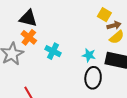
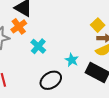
black ellipse: (93, 78) -> (51, 80), moved, turned 35

